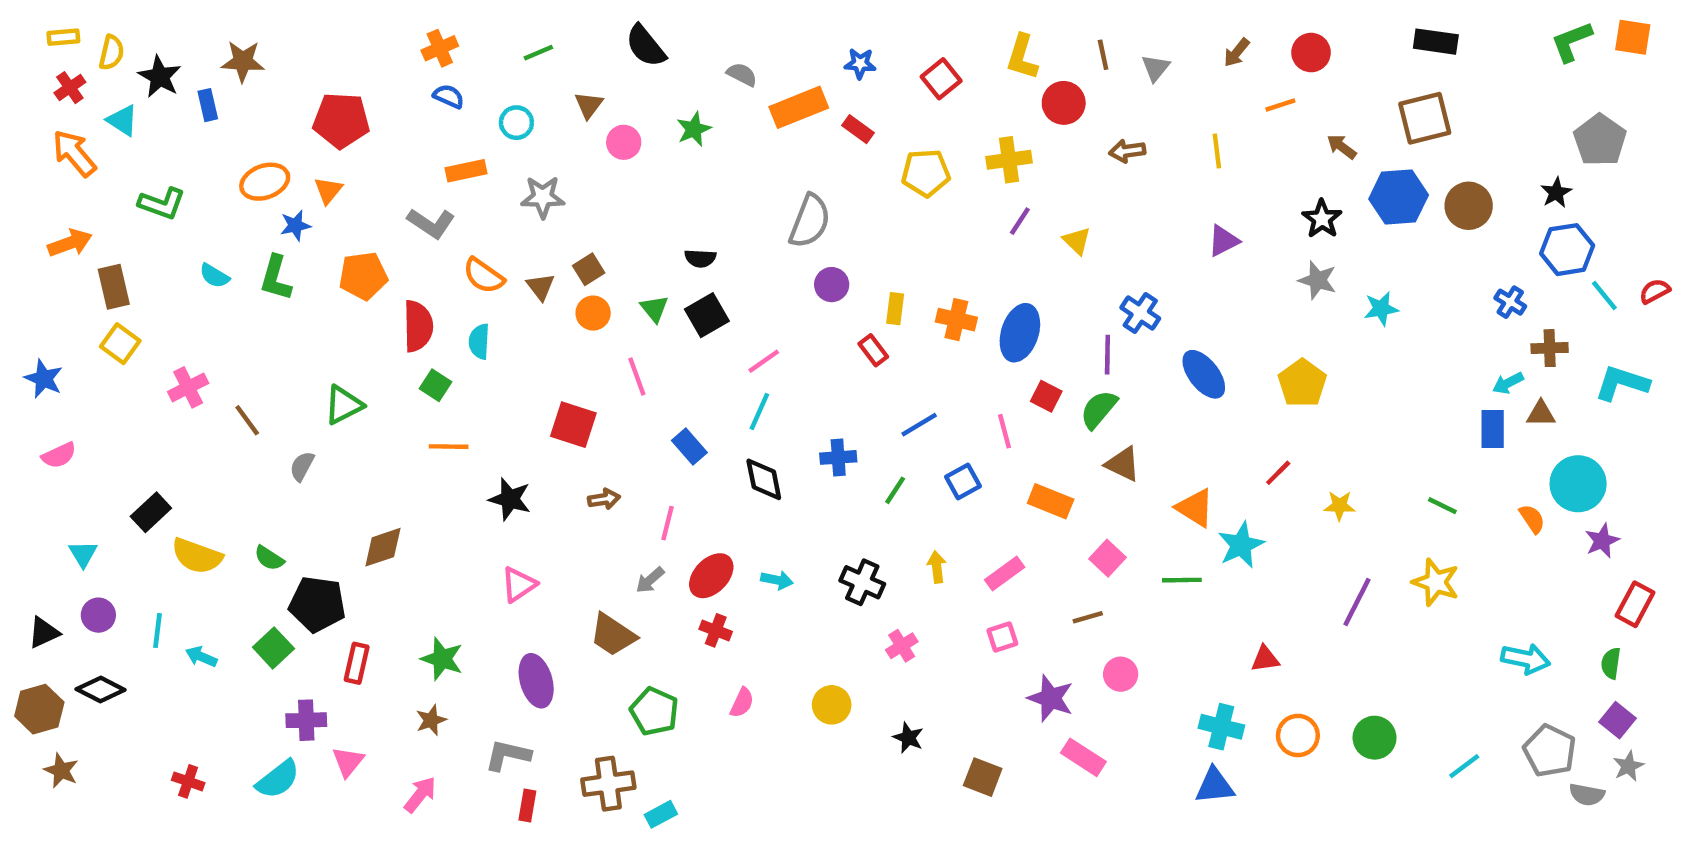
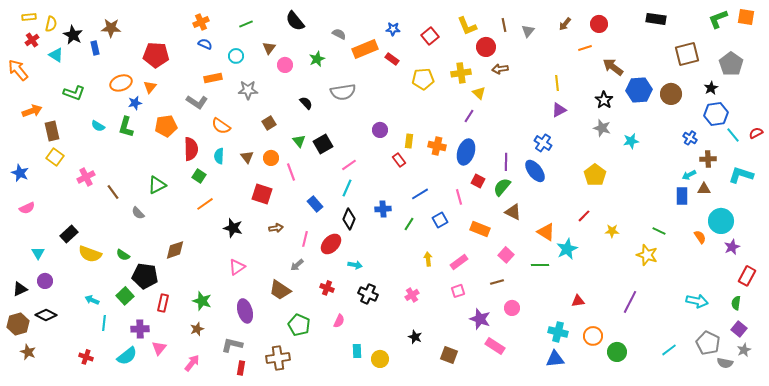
yellow L-shape: (1022, 57) -> (467, 26), turned -40
brown square: (1425, 118) -> (687, 54), moved
brown arrow: (1342, 147) -> (613, 67), size x1.5
brown arrow: (1127, 151) -> (500, 69), moved
yellow line: (1217, 151) -> (557, 83), moved
orange arrow: (74, 153) -> (18, 70), moved
gray semicircle: (810, 221) -> (343, 92), moved, turned 60
purple line: (1020, 221) -> (469, 116), moved
yellow triangle: (1077, 241) -> (479, 93), moved
black semicircle: (700, 258) -> (306, 103), moved, turned -136
brown triangle: (541, 287) -> (247, 157), moved
orange circle: (593, 313) -> (271, 158), moved
blue cross: (1140, 313) -> (543, 143), moved
blue ellipse: (1204, 374) -> (535, 171), moved
orange line: (449, 447) -> (205, 204), turned -36
gray semicircle: (302, 466) -> (138, 213), turned -72
black diamond: (764, 479) -> (349, 219), turned 35
red ellipse: (711, 576) -> (331, 244), moved
black cross: (862, 582) -> (368, 294), moved
yellow star: (1436, 582) -> (647, 255), moved
purple line: (1357, 602) -> (630, 302), moved
cyan line: (157, 630) -> (104, 323), moved
yellow circle: (832, 705) -> (380, 359), moved
green circle: (1374, 738) -> (617, 352), moved
cyan rectangle: (661, 814) -> (357, 351), moved, turned -64

